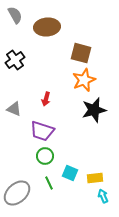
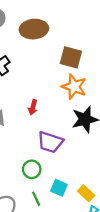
orange star: (84, 80) -> (74, 87), turned -30
purple trapezoid: (42, 131) -> (50, 142), moved
yellow rectangle: (95, 178) -> (86, 193), turned 49

